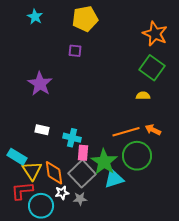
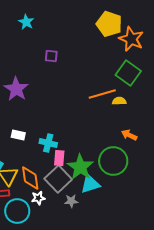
cyan star: (35, 17) -> (26, 22), moved
yellow pentagon: (85, 19) -> (109, 24), moved, turned 30
orange line: (126, 132) -> (102, 94), moved
gray star: (80, 199) -> (71, 201), moved

